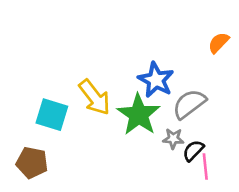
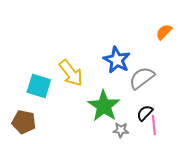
green star: (139, 115) -> (104, 106), moved
gray star: (173, 139) -> (121, 130), moved

